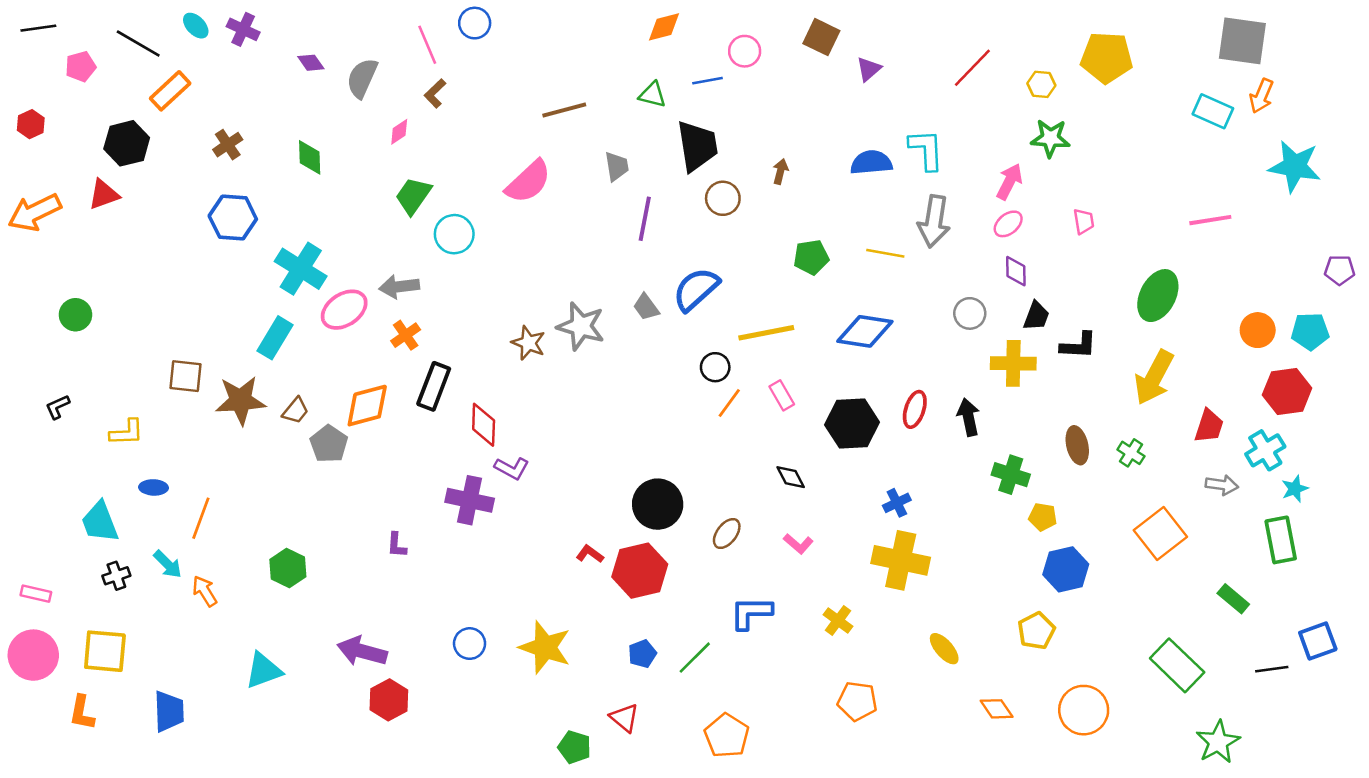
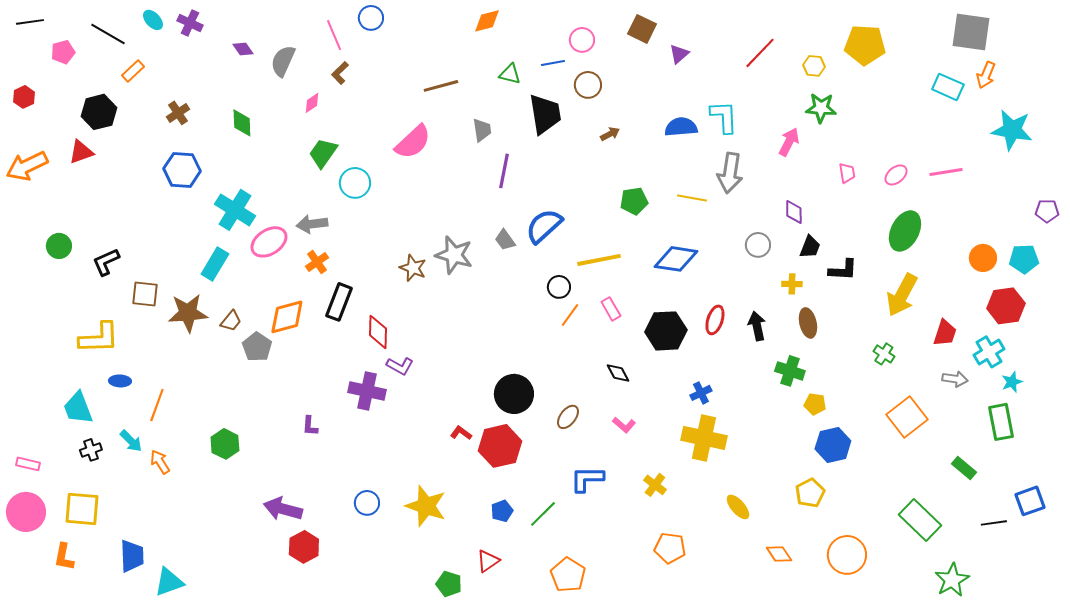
orange diamond: (664, 27) -> (487, 21), moved
orange rectangle: (170, 91) -> (133, 71), size x0.7
brown arrow: (780, 171) -> (610, 134), turned 48
brown circle: (723, 198) -> (588, 85), moved
pink ellipse: (1008, 224) -> (896, 175), moved
yellow cross: (1013, 363) -> (792, 284), size x0.6
black L-shape: (58, 407) -> (106, 262), moved, size x1.4
yellow L-shape: (127, 432) -> (99, 338), size x1.5
brown ellipse: (1077, 445) -> (808, 323), moved
cyan triangle: (264, 670) -> (169, 582), moved
red triangle: (624, 718) -> (488, 561), turned 45

